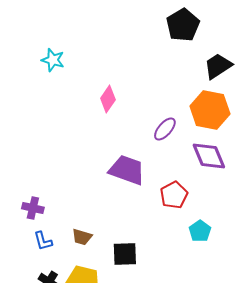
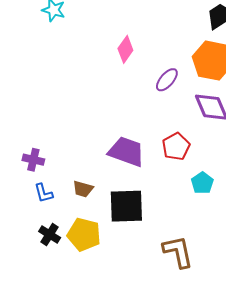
pink diamond: (108, 99) -> (125, 49), moved
purple trapezoid: (127, 170) -> (126, 152), moved
black square: (125, 254) -> (126, 206), size x1.4

